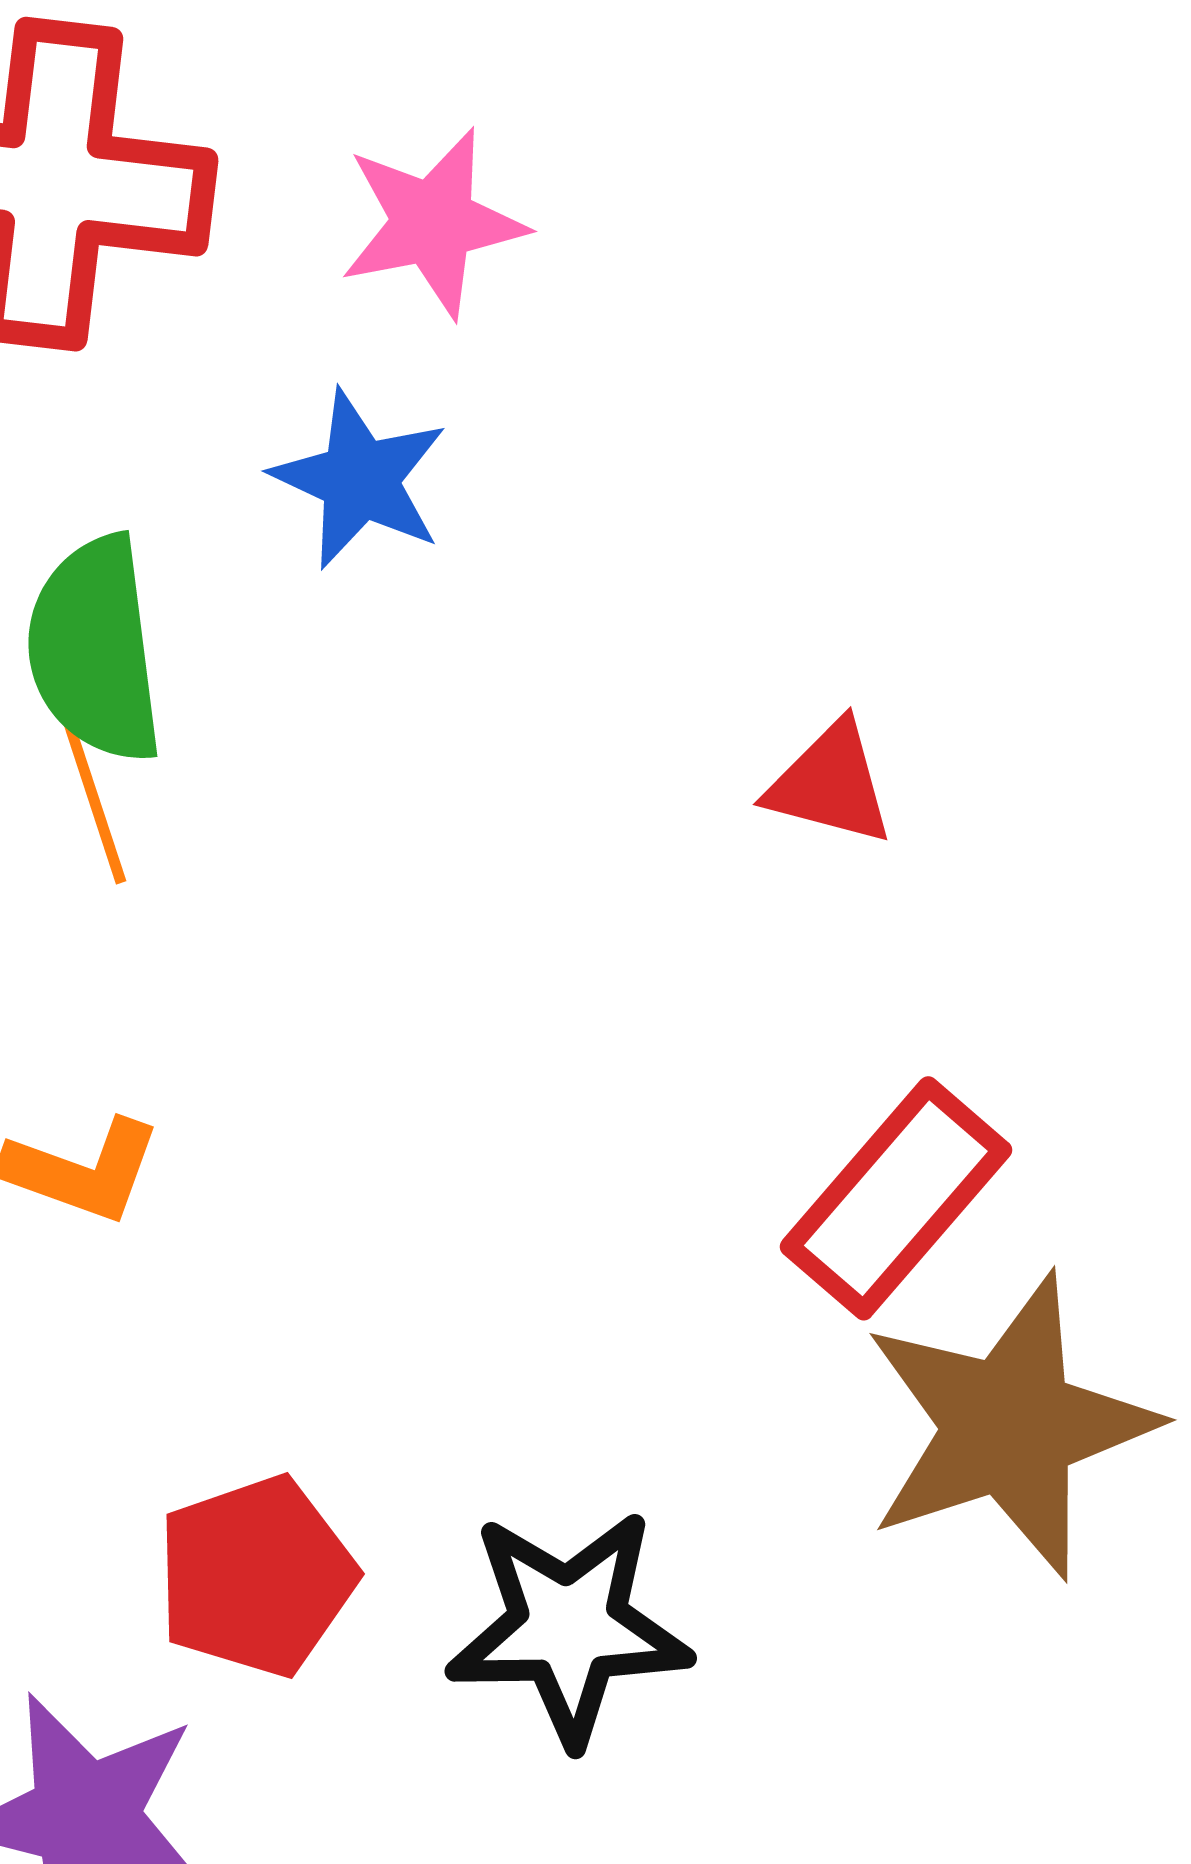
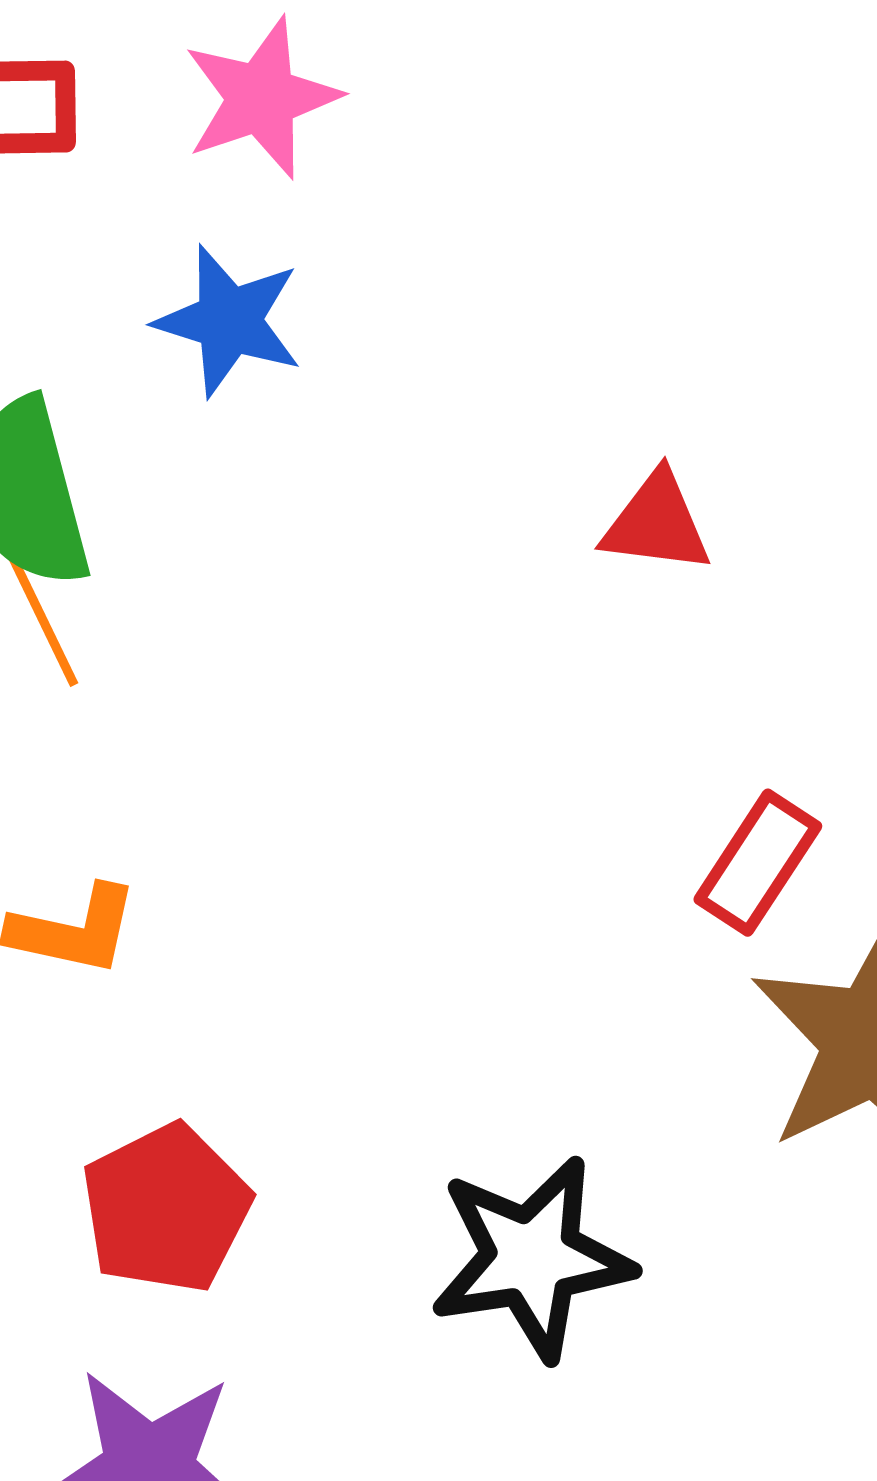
red rectangle: (896, 1198) -> (758, 863), size x0.7
red pentagon: (256, 1576) -> (166, 1208), moved

